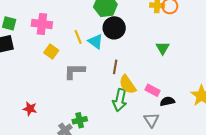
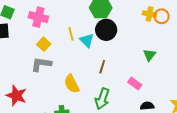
gray L-shape: (74, 71) -> (41, 64), moved
yellow semicircle: (128, 85) -> (72, 84), moved
pink rectangle: (152, 90) -> (135, 84), moved
red star: (30, 109) -> (16, 96), size x1.5

